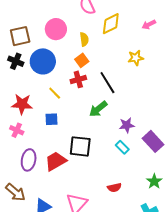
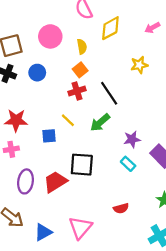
blue circle: (43, 61) -> (37, 73), size x0.6
yellow line: (55, 93) -> (68, 120), moved
pink cross: (17, 130) -> (11, 149), turned -32

